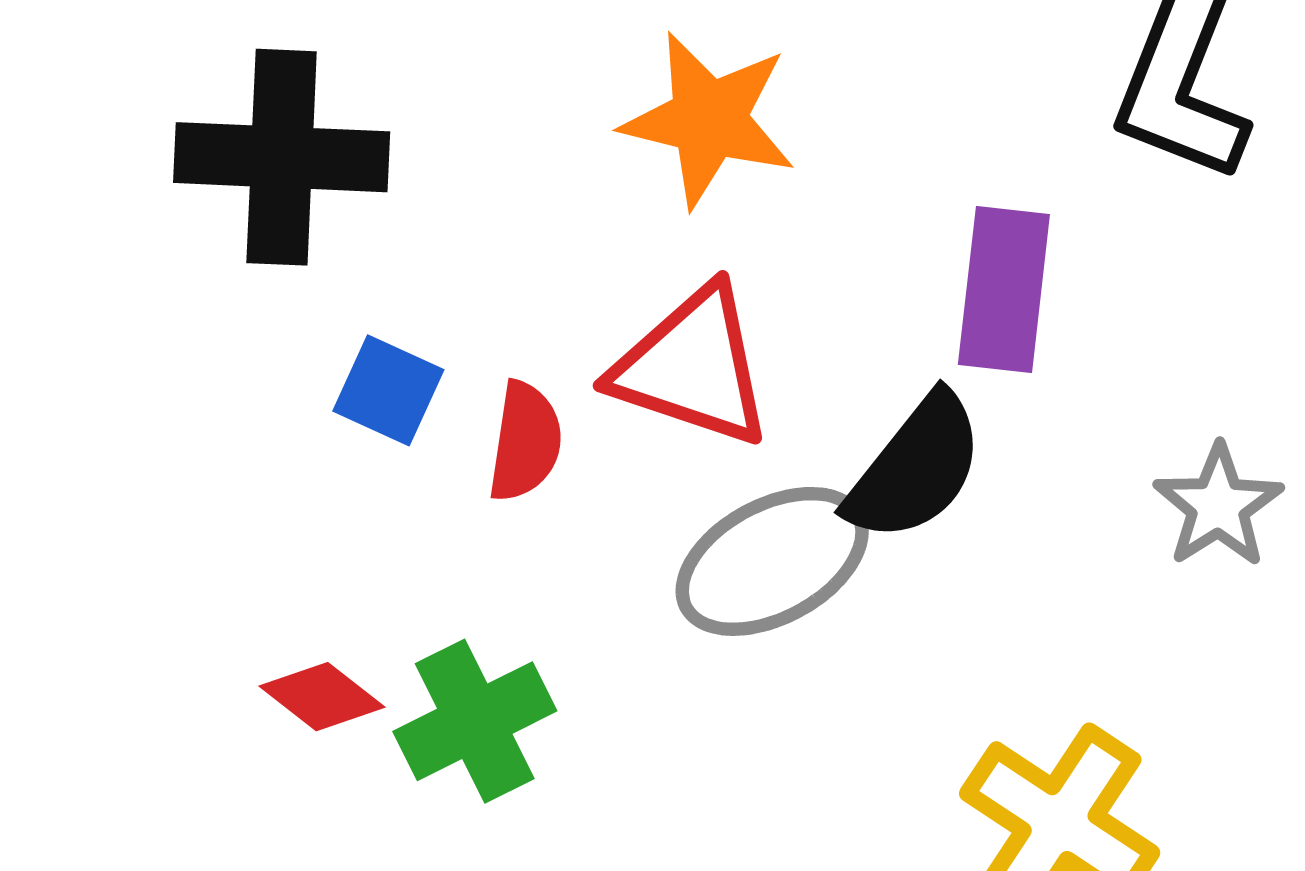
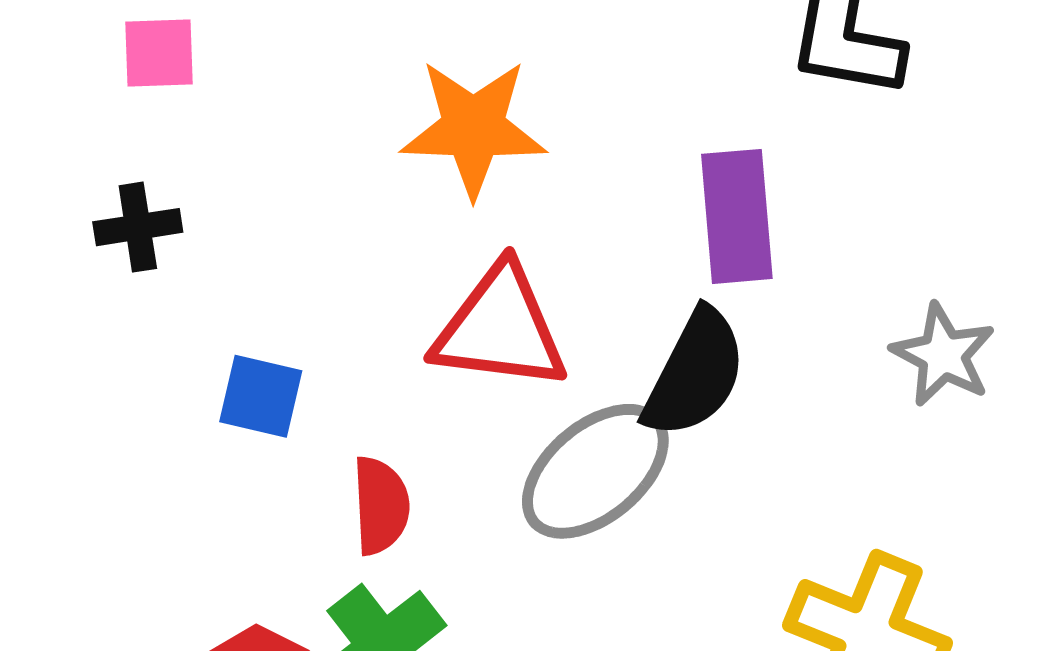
black cross: (282, 157) -> (138, 227), size x0.5
red semicircle: (525, 442) -> (381, 506), moved

